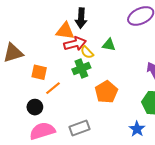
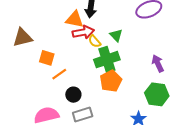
green triangle: (109, 45) -> (116, 35), turned 32
green cross: (81, 68) -> (107, 60), moved, size x1.4
black circle: (35, 107) -> (73, 95), moved

